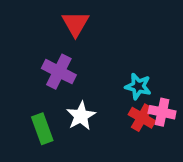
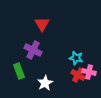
white star: (81, 116) -> (45, 83), moved
green rectangle: (42, 129) -> (19, 71), moved

